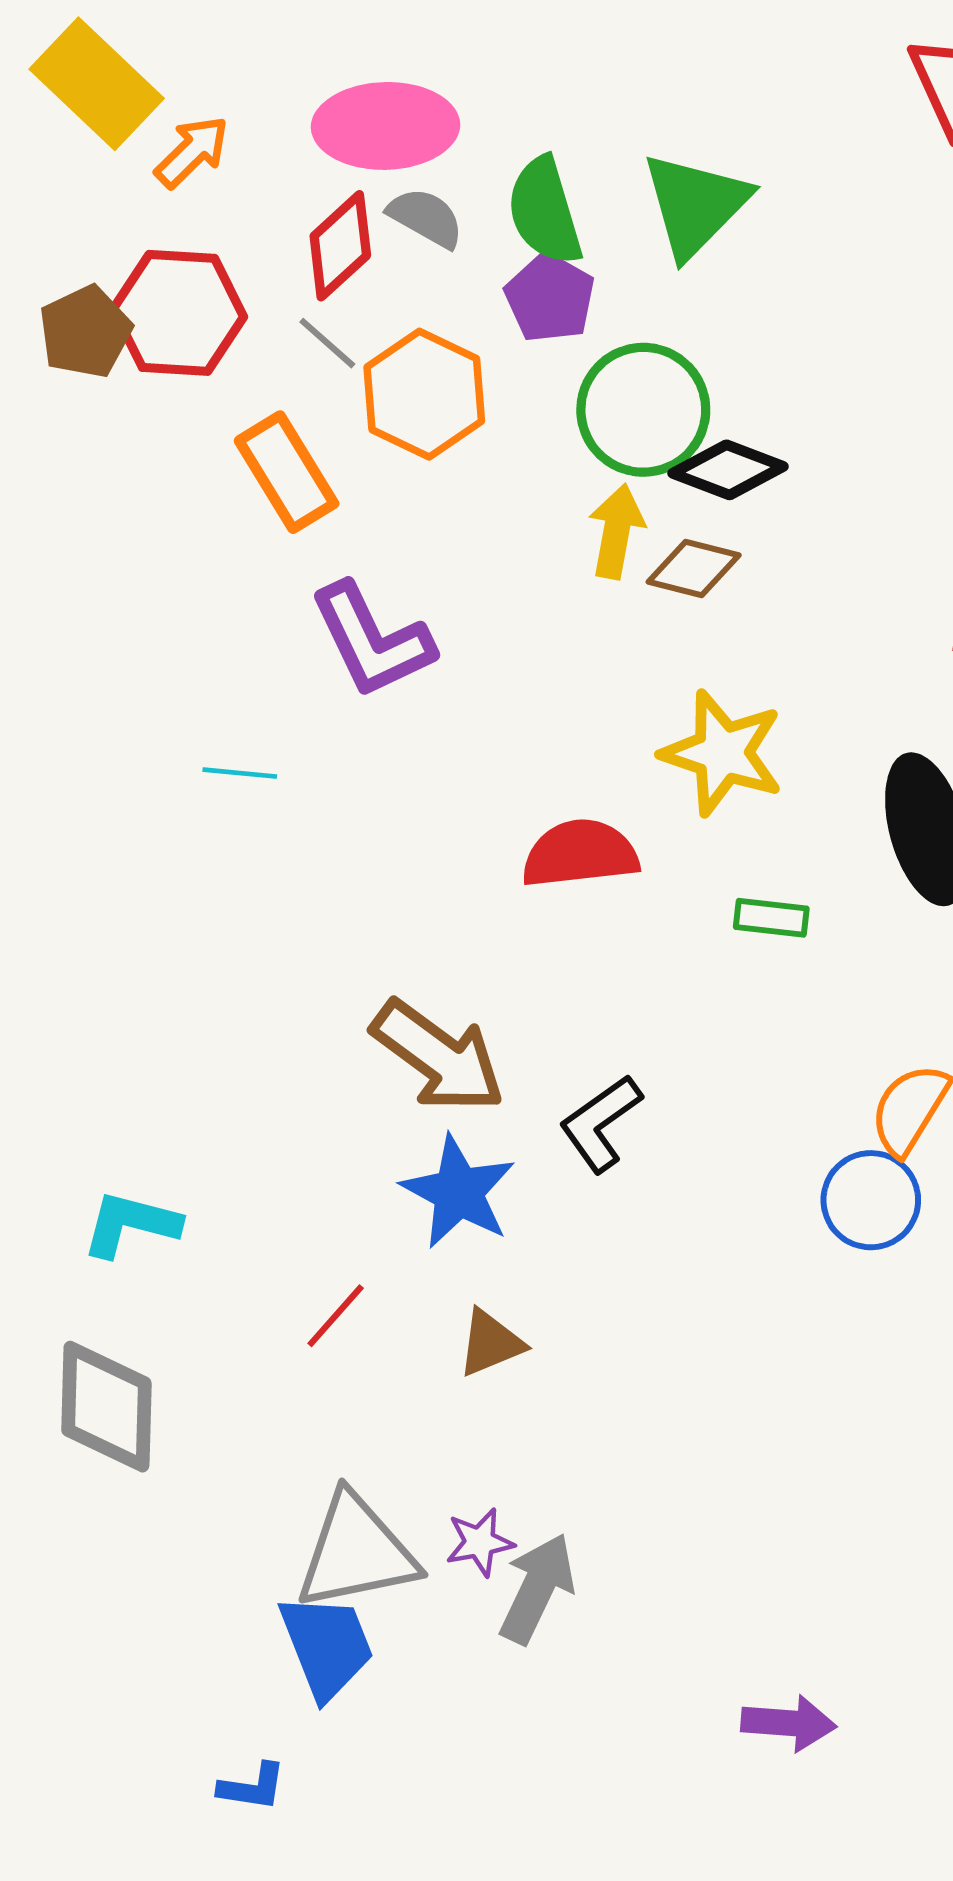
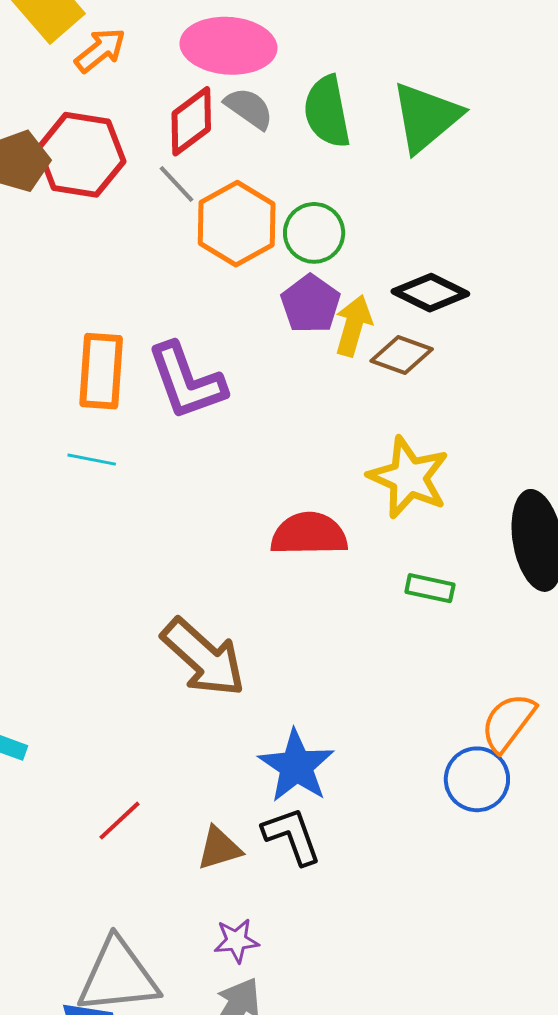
purple pentagon: (550, 298) -> (311, 304), moved
green circle: (643, 410) -> (314, 233), moved, size x0.7
orange rectangle: (287, 472) -> (101, 371), moved, turned 30
black L-shape: (601, 1123) -> (292, 836), moved, turned 100
blue star: (458, 1192) -> (296, 766), moved
purple star: (480, 1542) -> (236, 941), moved

